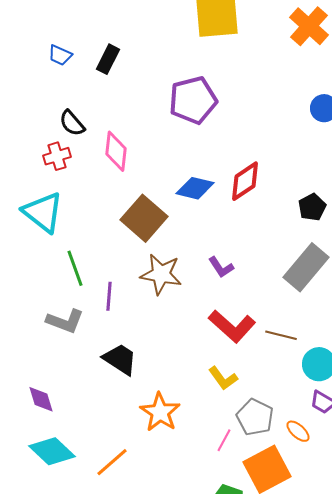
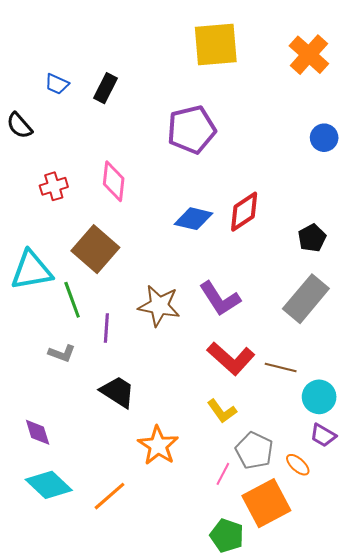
black semicircle: (72, 123) -> (19, 126), moved
cyan triangle: (43, 212) -> (32, 270), moved, turned -48
brown square: (144, 218) -> (95, 249), moved
purple L-shape: (221, 267) -> (220, 299), size x1.6
gray L-shape: (65, 321) -> (62, 353), size x0.7

